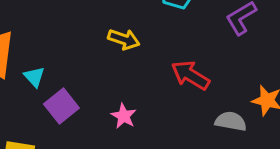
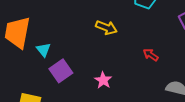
red arrow: (190, 75) -> (151, 55), size x0.6

